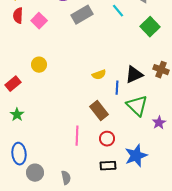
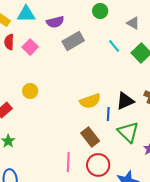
cyan line: (118, 11) -> (114, 46), moved
yellow semicircle: (99, 75) -> (90, 101), size x1.5
red circle: (107, 139) -> (98, 165), size x1.5

